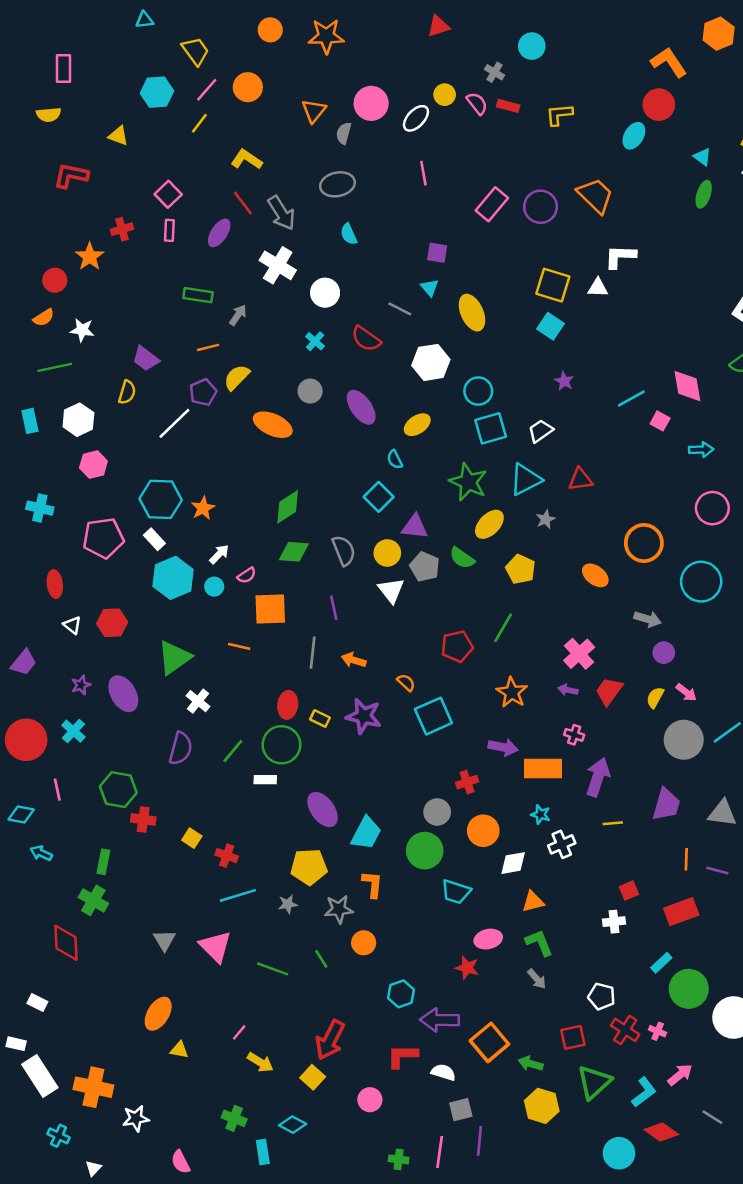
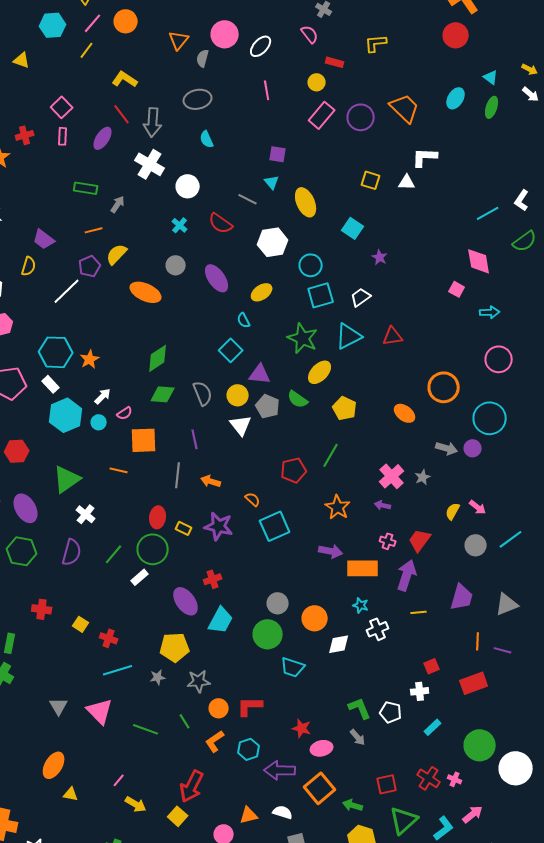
yellow circle: (445, 95) -> (317, 82), moved
red rectangle: (508, 106) -> (335, 62), moved
cyan ellipse: (634, 136) -> (456, 98), moved
gray arrow: (281, 213) -> (153, 122), turned 36
yellow square: (553, 285) -> (371, 180), size x0.7
cyan square: (550, 326) -> (353, 228), moved
cyan line: (631, 399) -> (488, 213), moved
gray star: (545, 519) -> (423, 477), moved
purple circle: (664, 653) -> (473, 448), moved
red trapezoid: (609, 691) -> (420, 540), moved
gray circle: (684, 740) -> (476, 545), size x0.7
white rectangle: (265, 780) -> (140, 577), turned -42
red cross: (467, 782) -> (213, 579), moved
green hexagon: (118, 790) -> (22, 551), moved
gray triangle: (722, 813) -> (507, 604), turned -30
orange L-shape: (372, 884) -> (215, 741), moved, turned -130
orange triangle: (533, 902) -> (249, 815), moved
pink ellipse: (488, 939) -> (322, 748), moved
cyan rectangle: (661, 963) -> (433, 727), moved
white pentagon: (602, 996) -> (391, 712), moved
red L-shape: (402, 1056) -> (250, 706), moved

